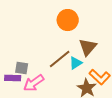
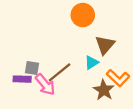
brown line: (60, 59) -> (60, 72), moved
pink arrow: (34, 83) -> (45, 85), turned -95

